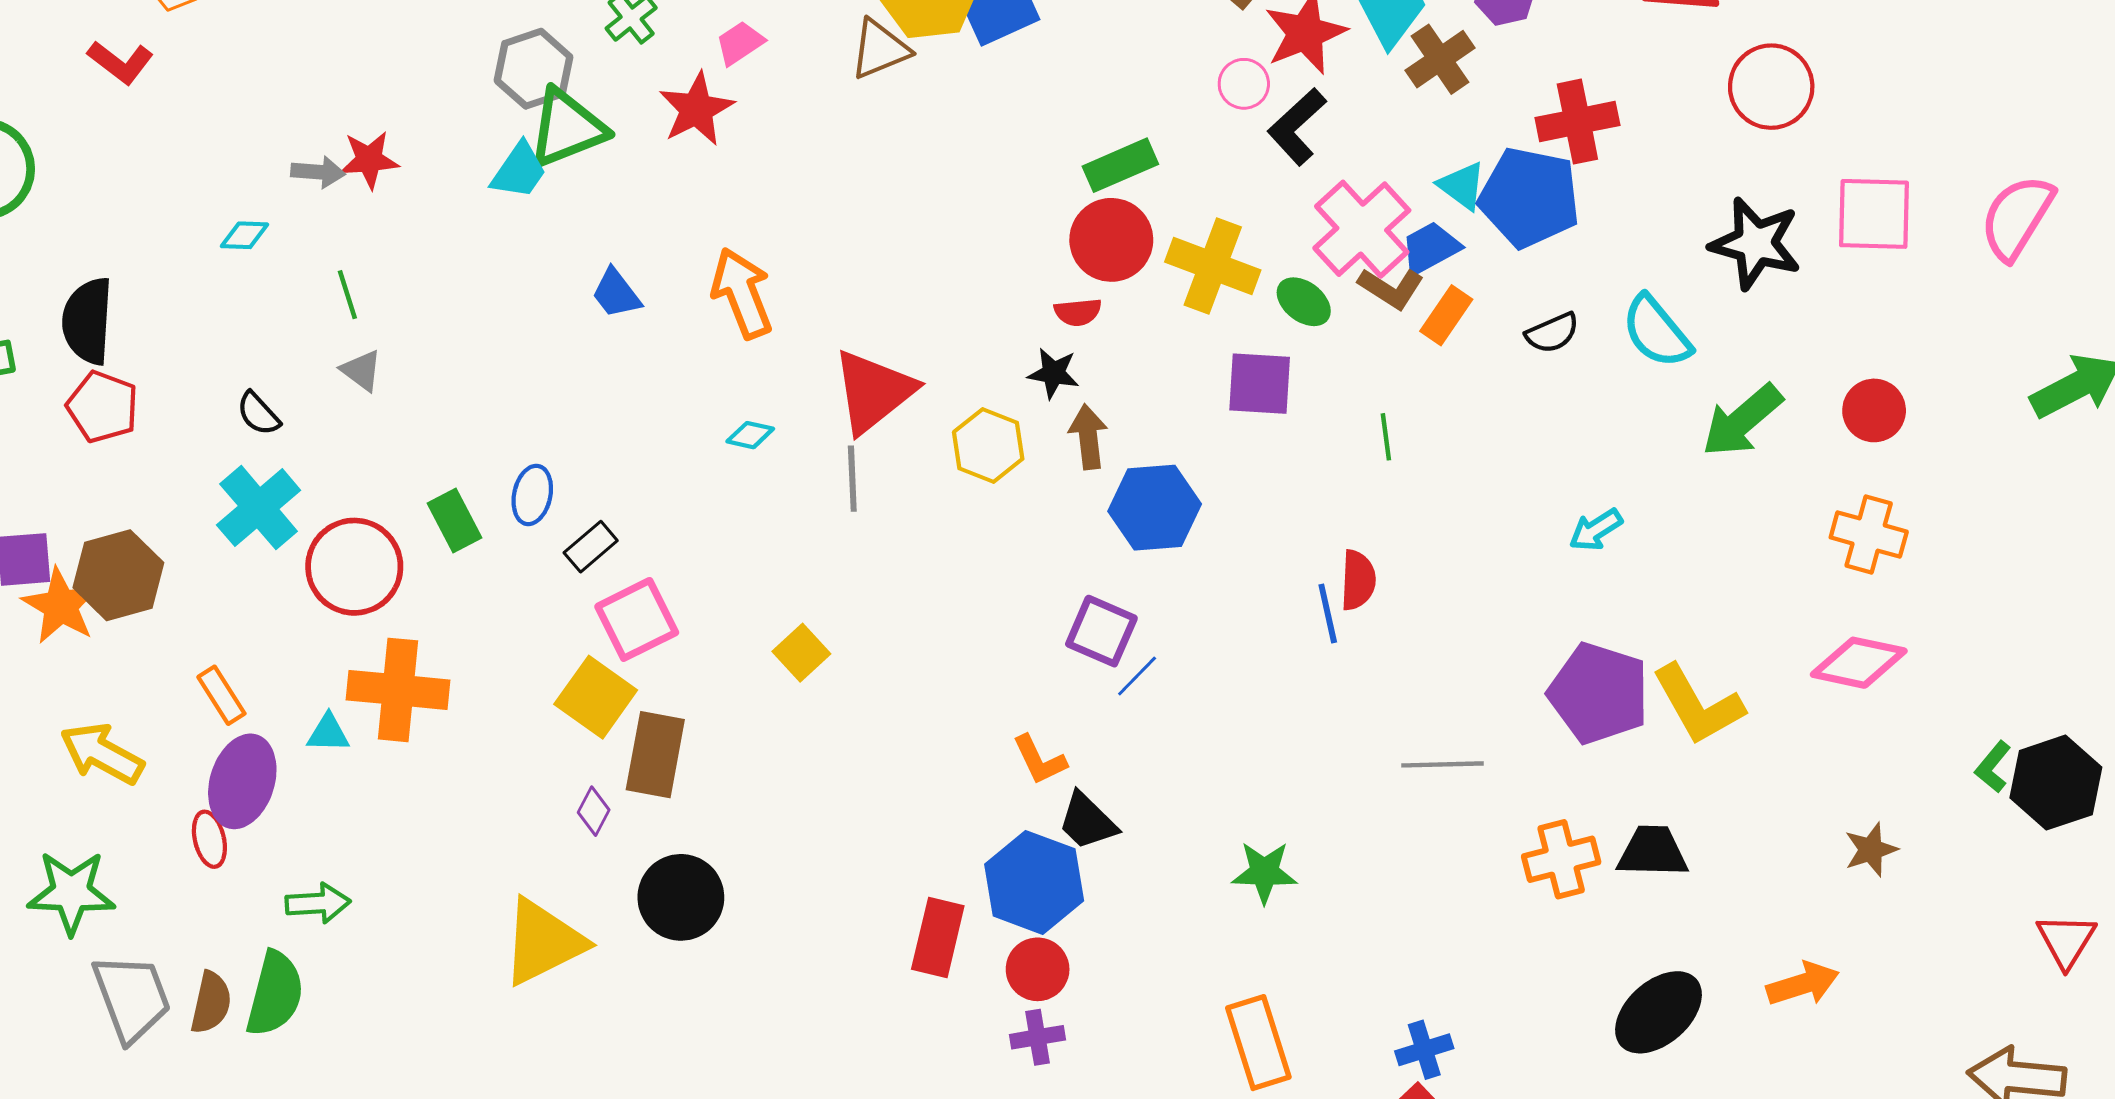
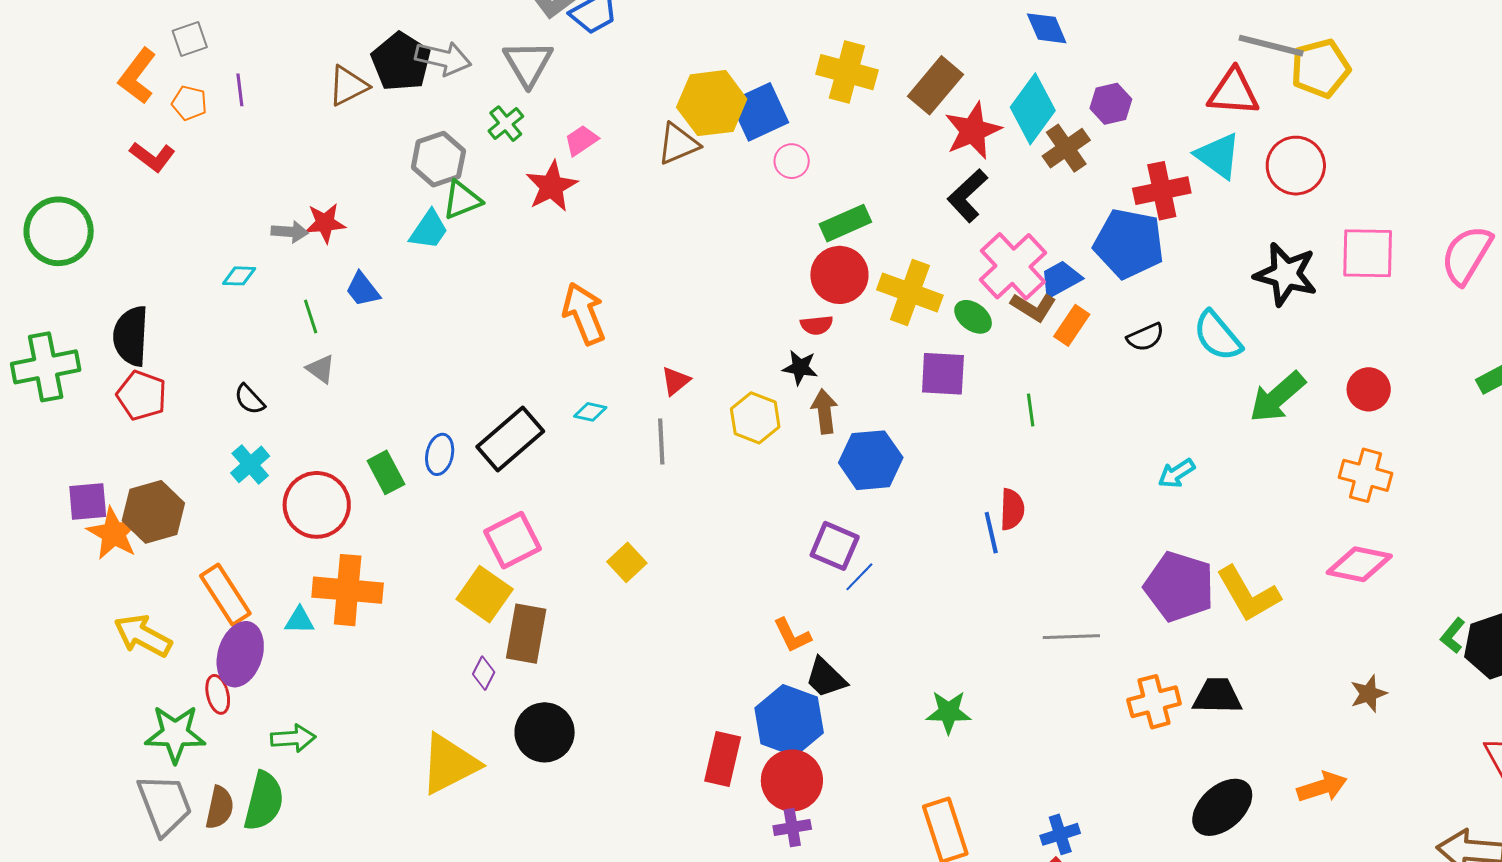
pink circle: (1244, 84) -> (792, 161), moved
green triangle: (567, 128) -> (462, 200), size x0.7
cyan triangle: (1462, 186) -> (1218, 156), moved, size x1.4
blue trapezoid: (616, 293) -> (363, 289), moved
red triangle: (873, 391) -> (675, 381), size x0.5
cyan cross: (259, 508) -> (250, 464), size x0.7
black rectangle: (591, 547) -> (510, 439), moved, size x1.8
orange rectangle: (221, 695) -> (225, 595), size x1.5
green star: (71, 892) -> (175, 734), moved
red circle: (1038, 969) -> (792, 781), size x1.4

